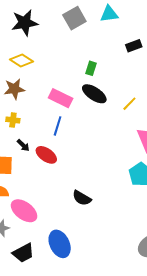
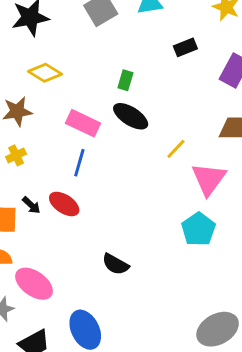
yellow diamond: (21, 61) -> (45, 73), moved
yellow line: (129, 104) -> (176, 149), moved
yellow cross: (13, 120) -> (16, 155), turned -32
black arrow: (23, 145) -> (31, 205), moved

